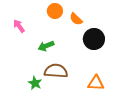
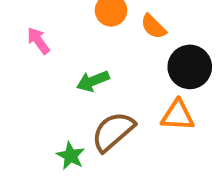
brown semicircle: (56, 71) -> (113, 132), turned -45
orange triangle: (96, 83) -> (178, 115), moved

